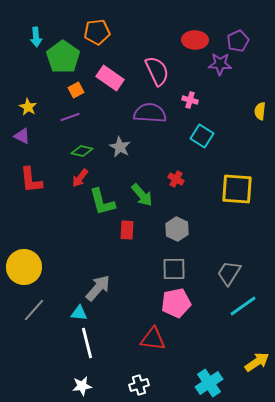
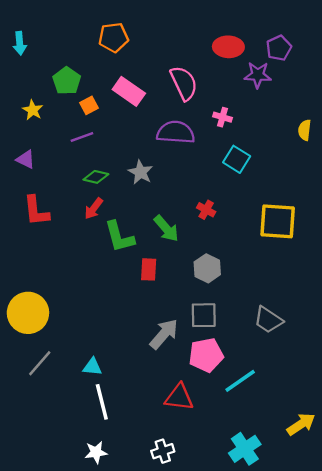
cyan arrow: (36, 37) -> (20, 43), moved
green pentagon: (63, 57) -> (67, 81), moved, size x0.7
yellow star: (28, 107) -> (33, 110), moved
gray trapezoid: (229, 273) -> (268, 320), turned -88
gray arrow: (98, 288) -> (164, 334), moved
cyan line: (243, 306) -> (240, 381), moved

